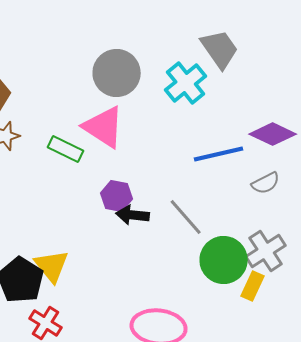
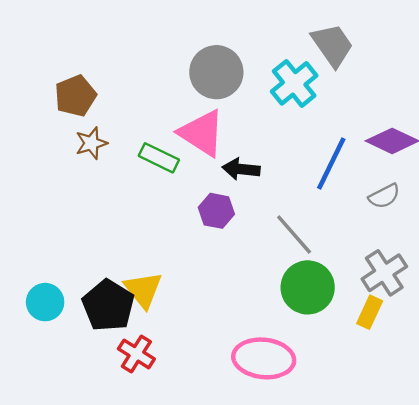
blue line: (219, 154) -> (331, 163), turned -51
black arrow: (133, 215) -> (241, 169), moved
green circle: (224, 260) -> (308, 287), moved

